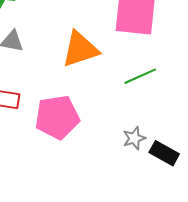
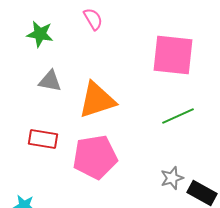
orange triangle: (80, 49) -> (97, 100), moved

